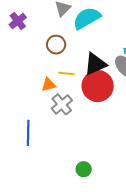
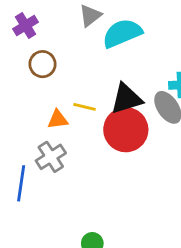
brown circle: (56, 45) -> (43, 64), moved
gray cross: (62, 104) -> (51, 157), moved

